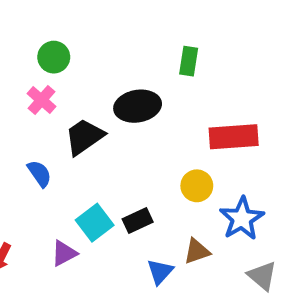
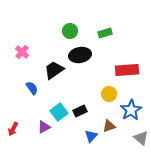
green circle: (54, 57) -> (70, 31), moved
green rectangle: (189, 61) -> (105, 33), turned 64
pink cross: (41, 100) -> (22, 52), moved

